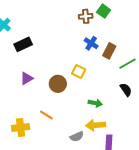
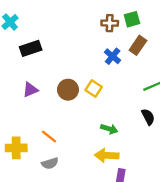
green square: (104, 11) -> (132, 19), turned 32
brown rectangle: (109, 51) -> (138, 45), moved
brown circle: (58, 84) -> (68, 90), moved
gray semicircle: (77, 137) -> (50, 163), moved

